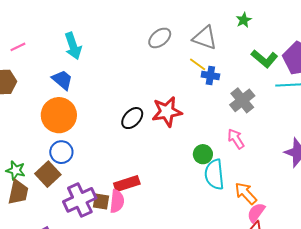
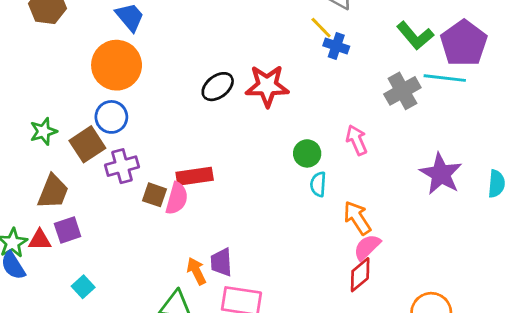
gray cross: (242, 100) -> (402, 91), moved
green star: (16, 170) -> (43, 131), turned 30
cyan semicircle: (214, 174) -> (318, 184), size x0.6
brown trapezoid: (18, 192) -> (53, 192), moved
purple cross: (80, 200) -> (122, 166), moved, size x0.7

